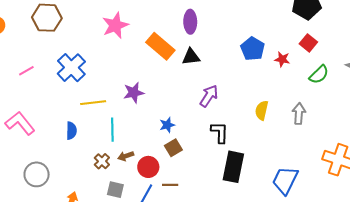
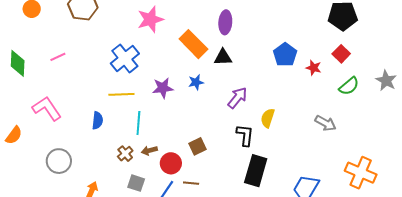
blue cross: (71, 68) -> (125, 58), moved
yellow semicircle: (262, 110) -> (268, 118), moved
gray arrow: (299, 114) -> (326, 123), turned 110
blue star: (167, 125) -> (196, 82), moved

